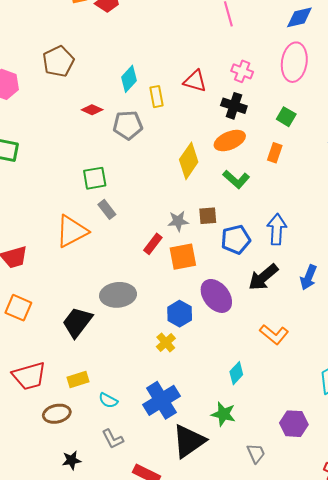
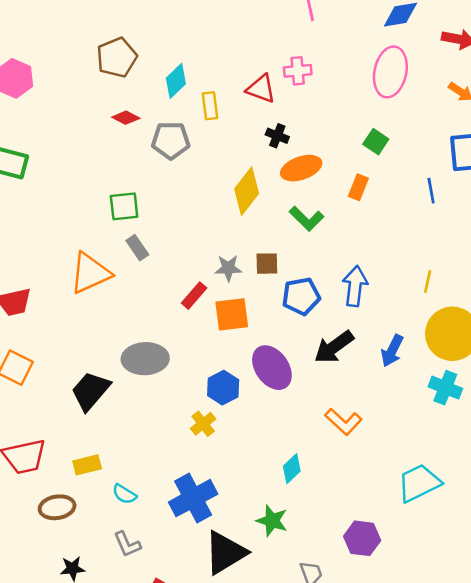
brown pentagon: (58, 61) -> (117, 58), moved
pink cross: (242, 71) -> (298, 71), moved, turned -30
black cross: (234, 106) -> (277, 136), moved, size x0.7

